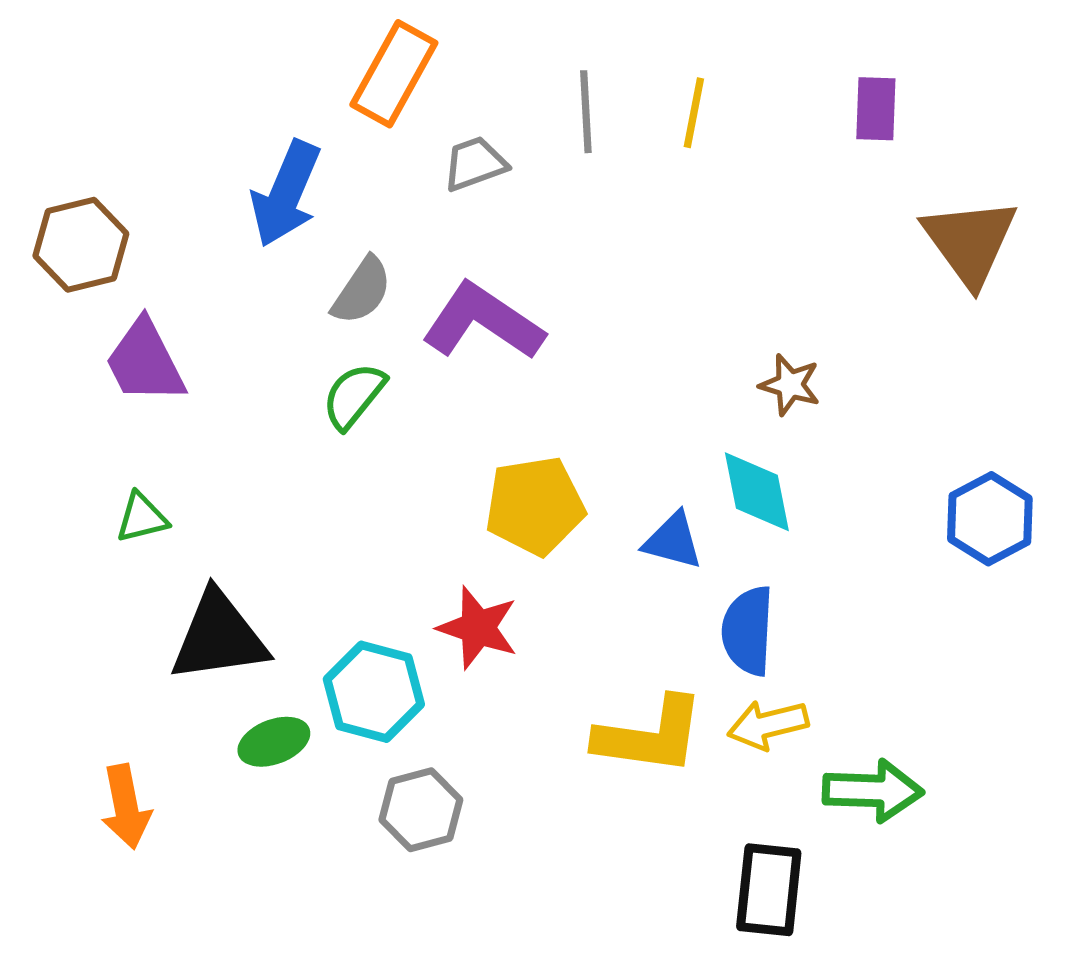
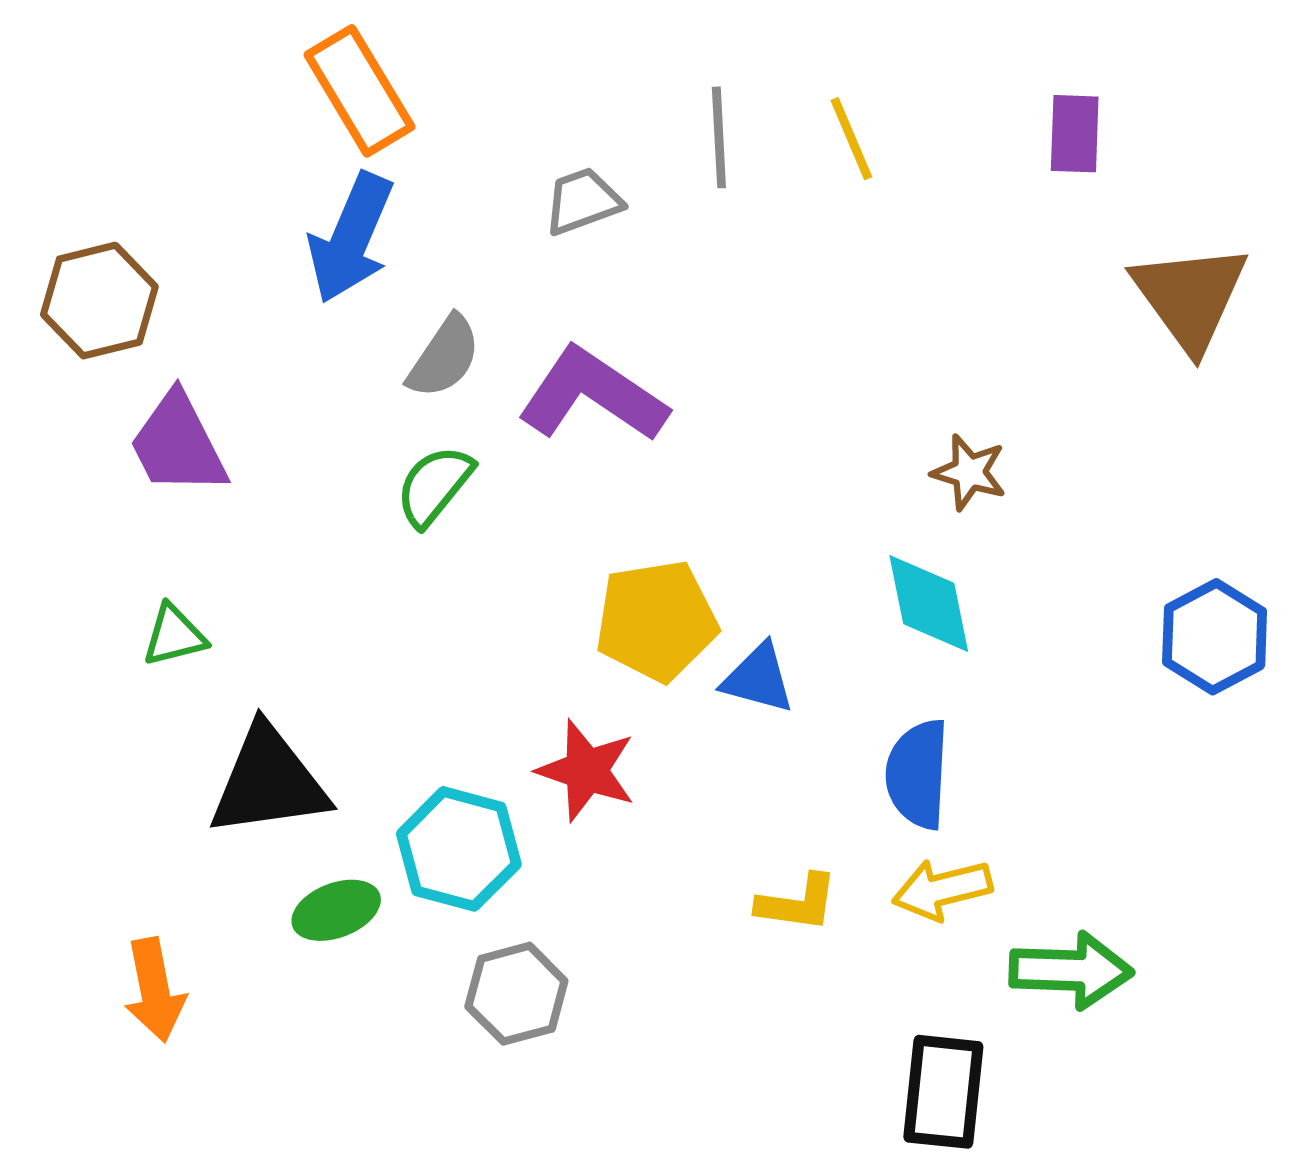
orange rectangle: (394, 74) -> (359, 91), moved, turned -60
yellow line: (694, 113) -> (851, 139), turned -34
blue triangle: (673, 541) -> (758, 678), moved
yellow L-shape: (650, 736) -> (797, 903), size x0.6

